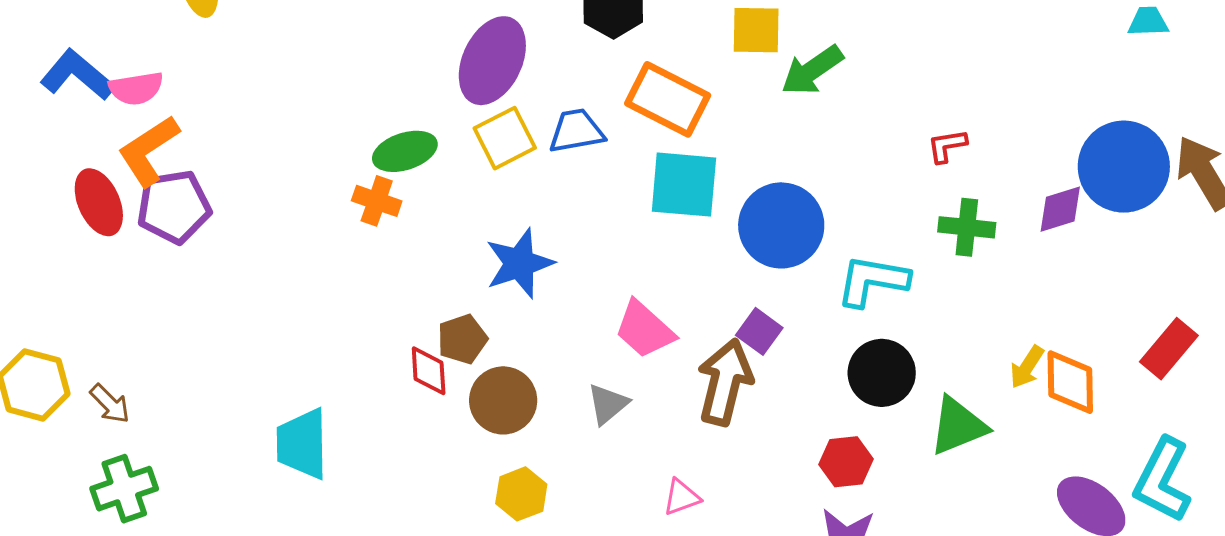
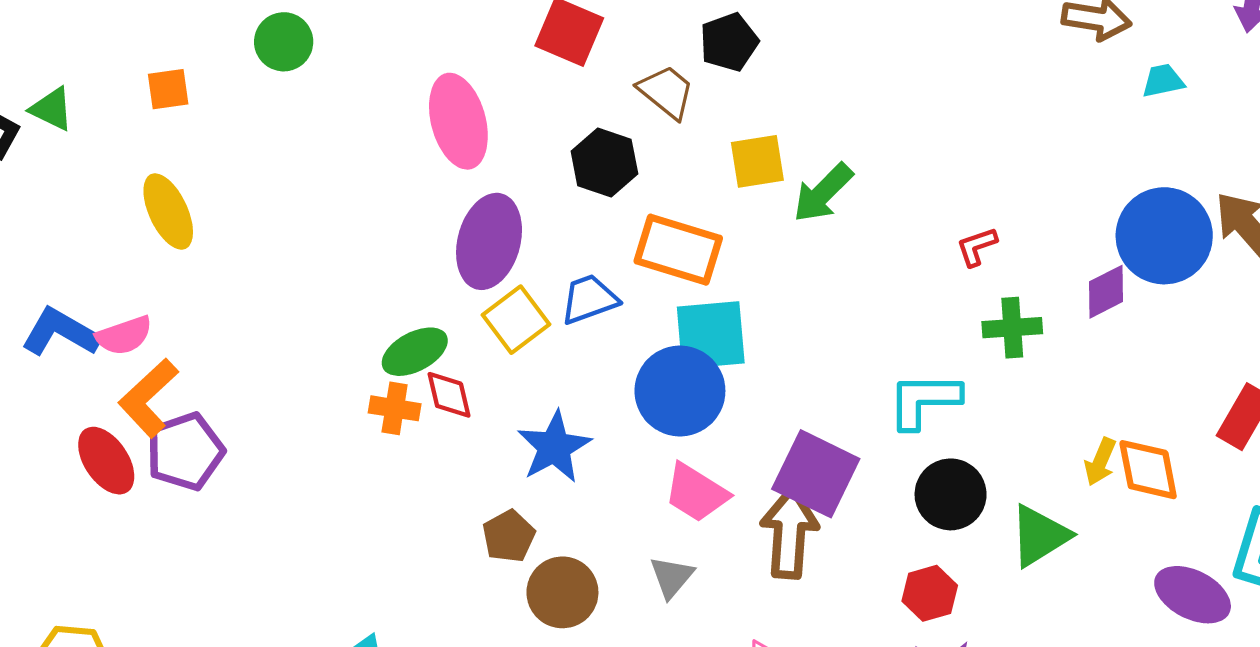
blue circle: (781, 225) -> (680, 391), moved
purple square: (759, 331) -> (816, 474), size x1.8
red diamond: (429, 371) -> (449, 395), moved

